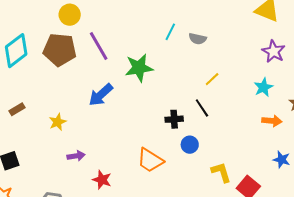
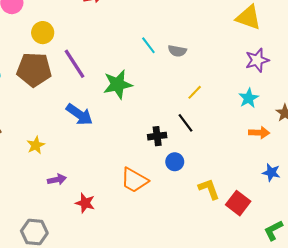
cyan line: (170, 32) -> (148, 45), turned -60
purple star: (274, 51) -> (257, 60), turned 30
blue arrow: (101, 95) -> (79, 114), turned -100

